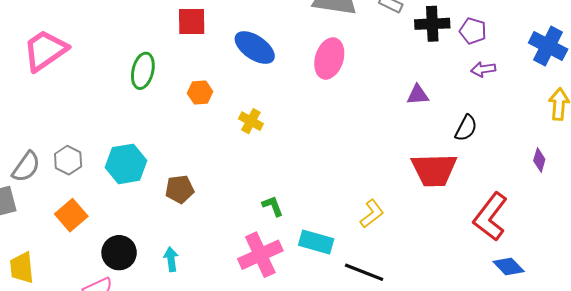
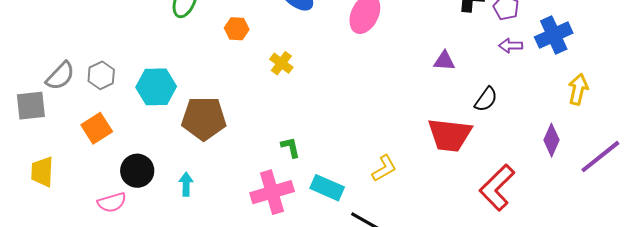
blue cross: (548, 46) -> (554, 35), moved, turned 30
purple diamond: (539, 160) -> (552, 140), size x1.4
brown pentagon: (180, 189) -> (204, 118), size x1.6

